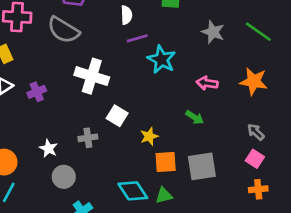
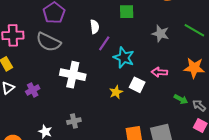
purple line: (137, 38) -> (104, 43), turned -35
white square: (117, 116) -> (137, 85), moved
green arrow: (195, 117) -> (181, 99), moved
yellow star: (149, 136) -> (116, 92), moved

